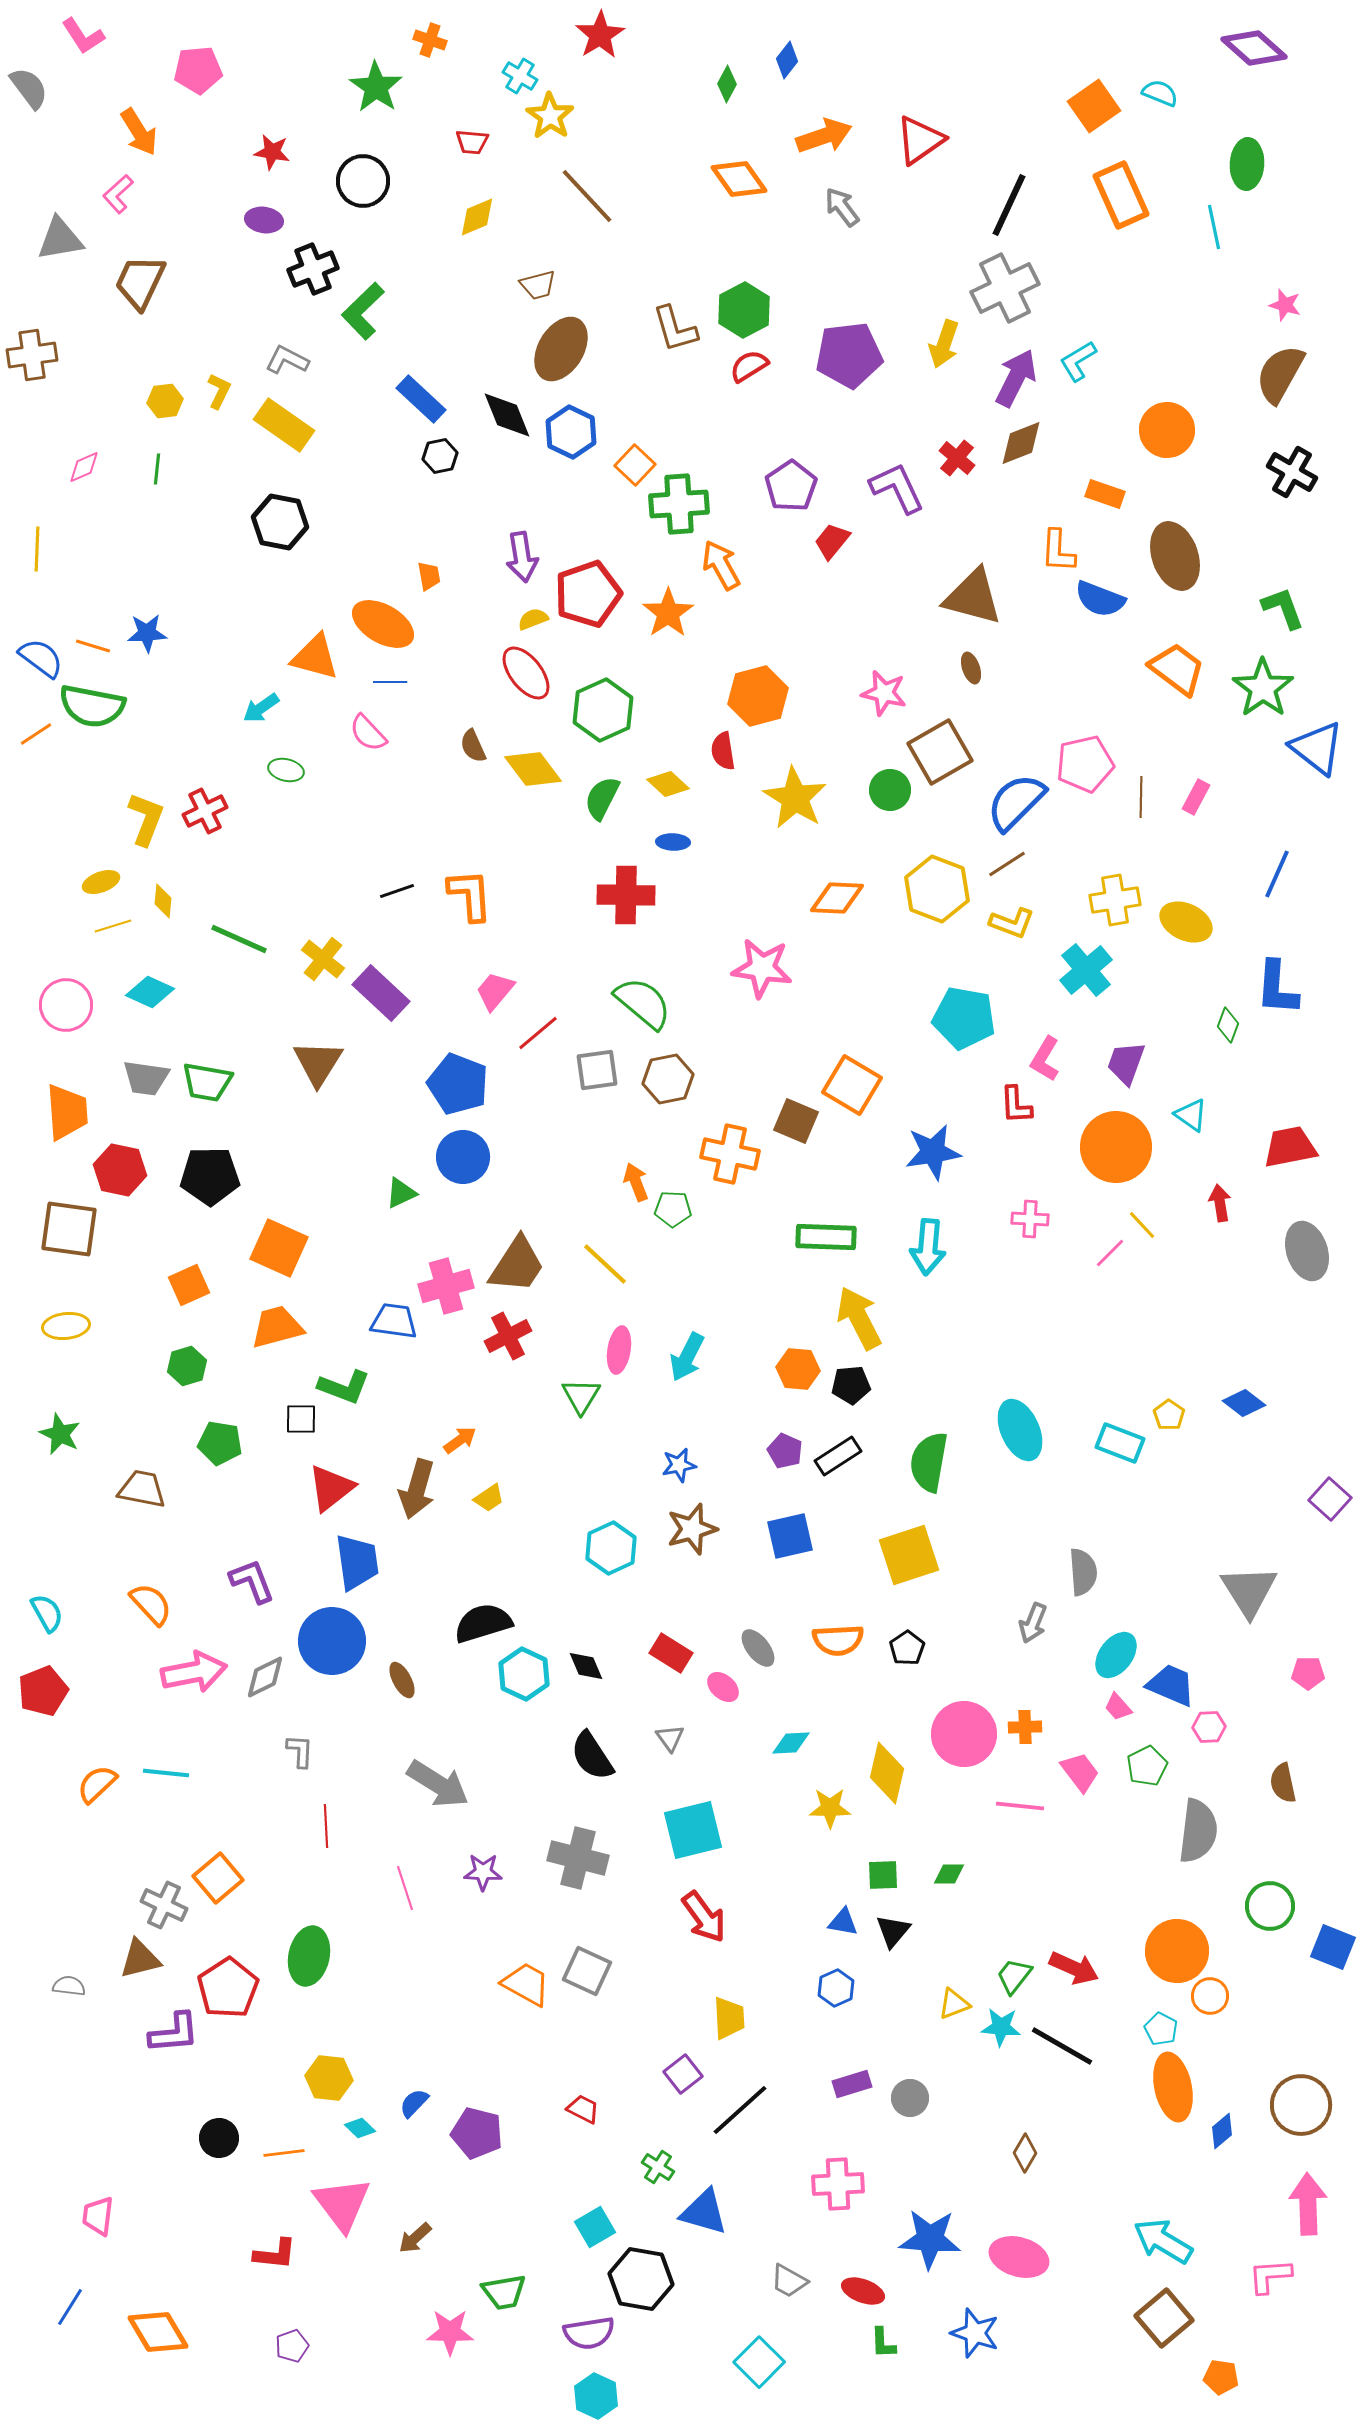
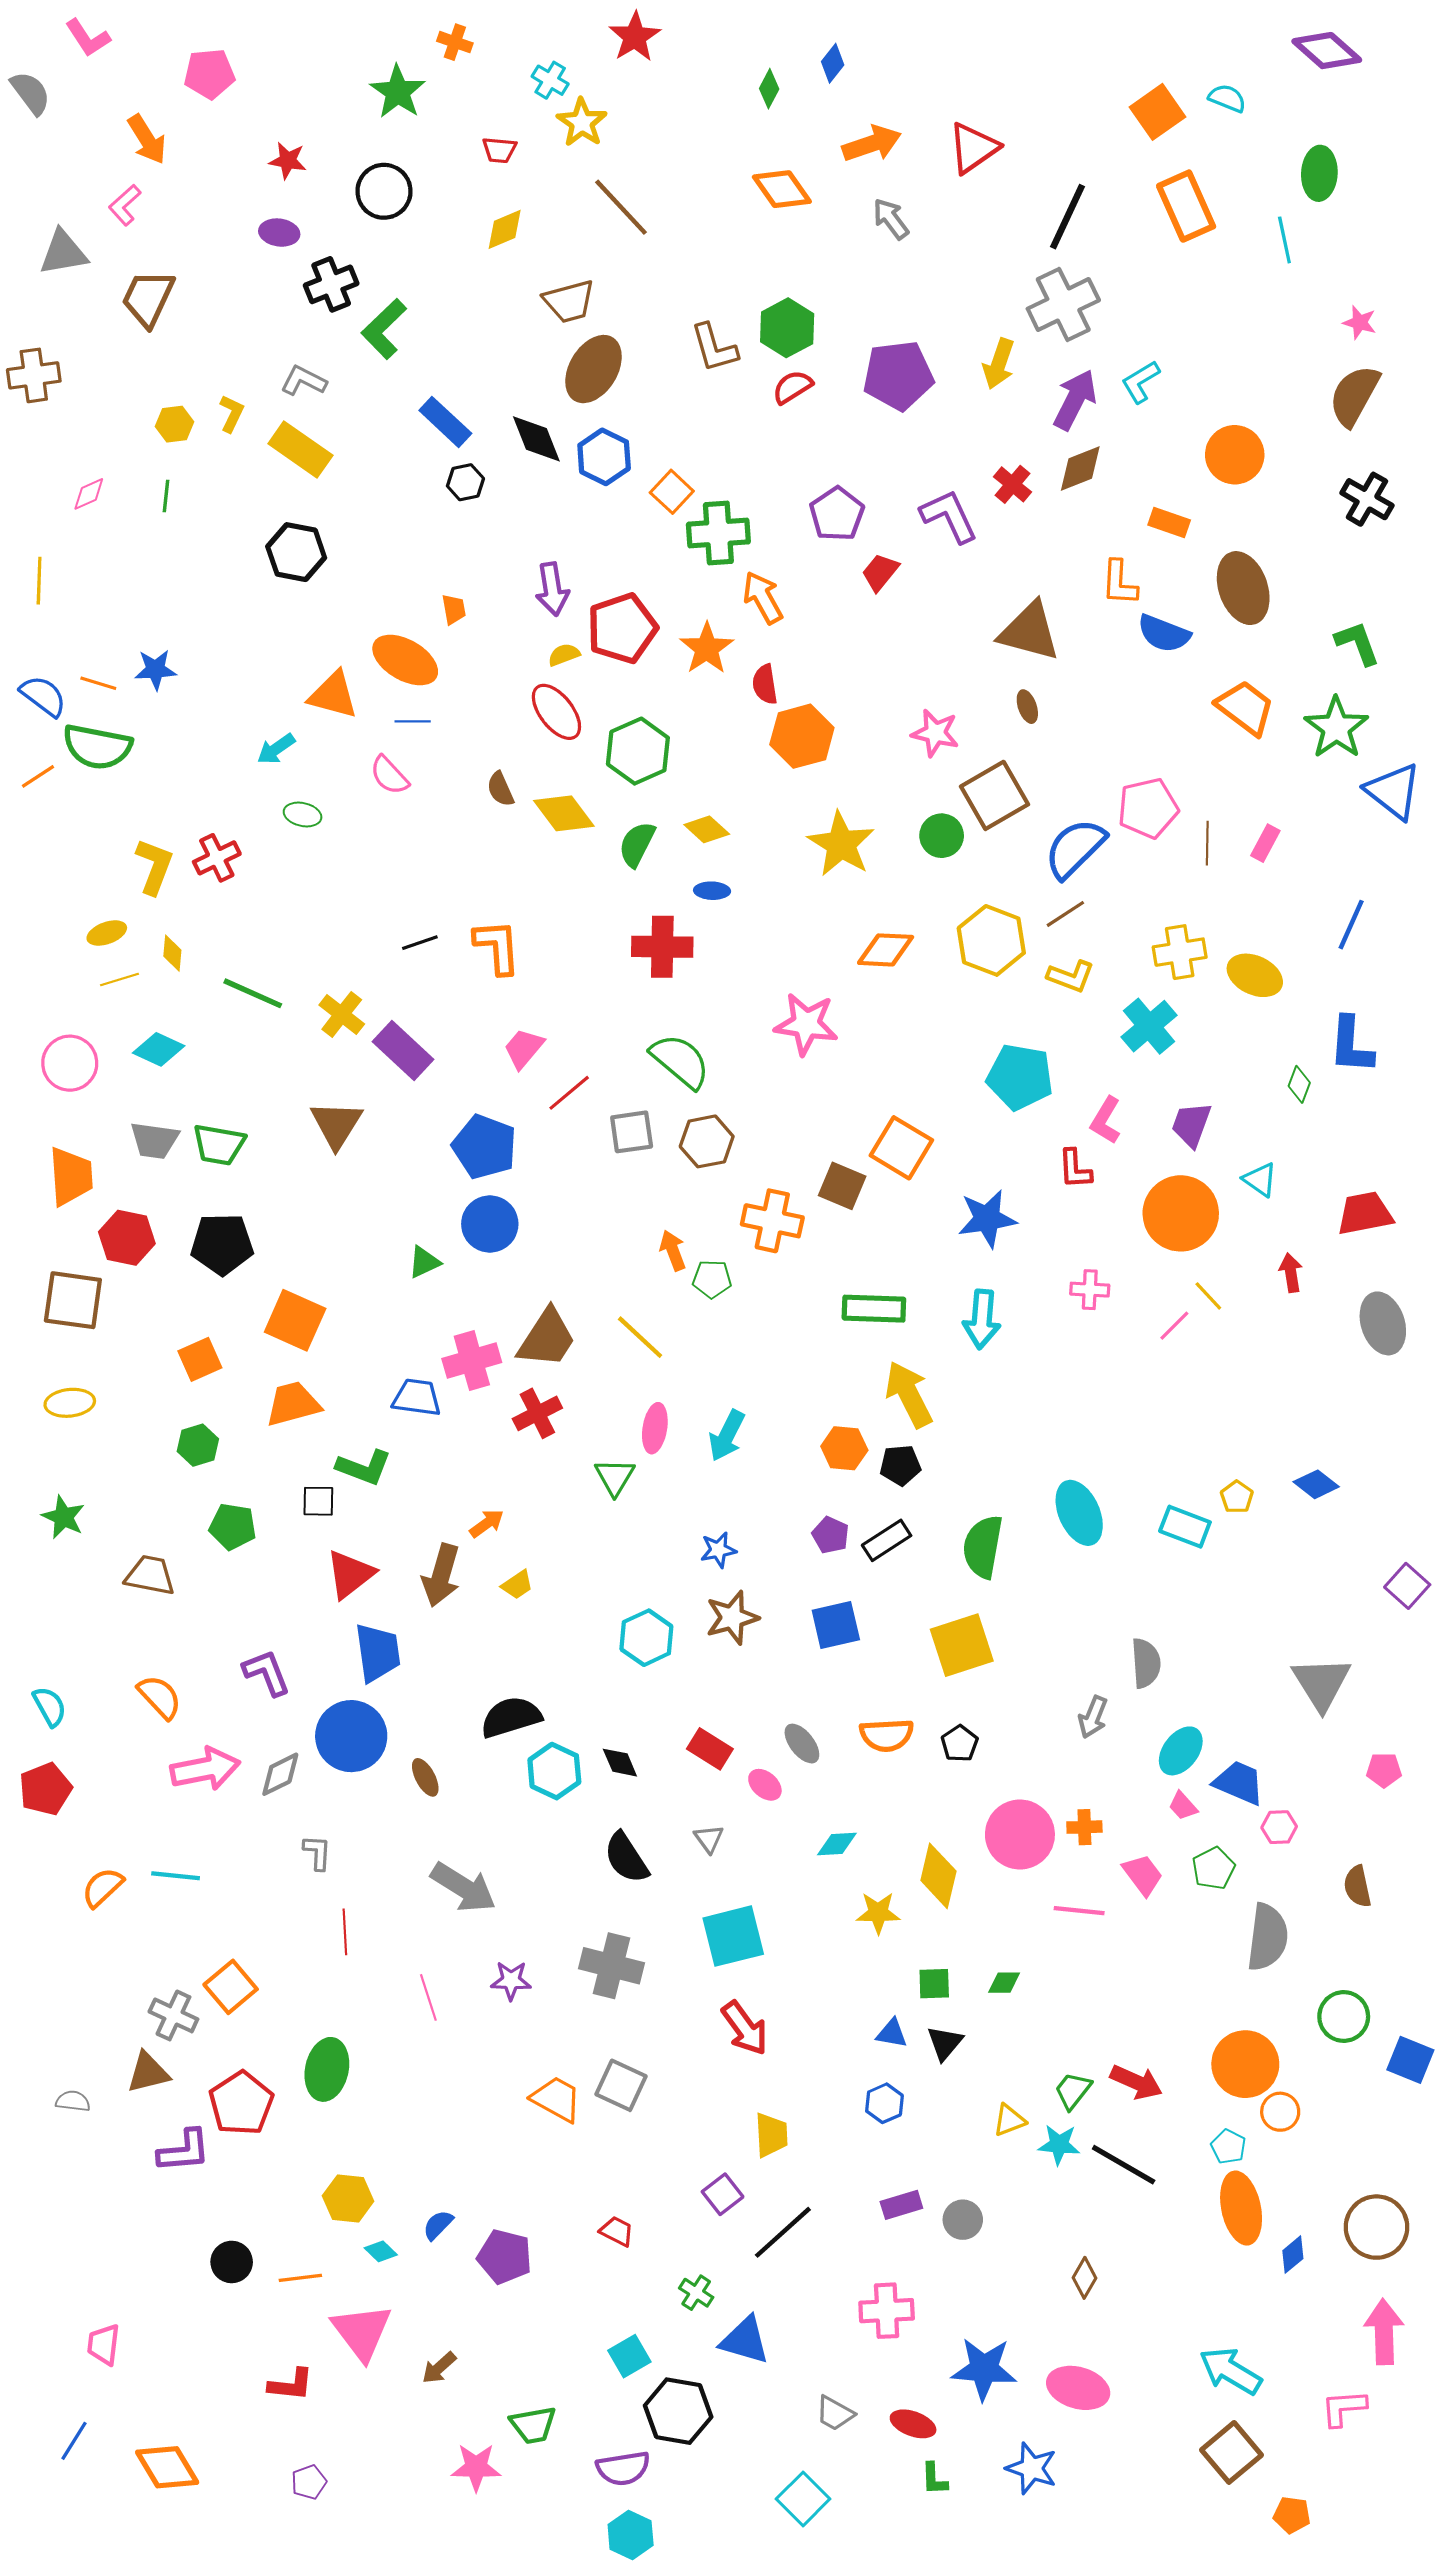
brown trapezoid: (538, 285) -> (569, 301), size x1.4
red semicircle: (723, 751) -> (765, 684), moved

